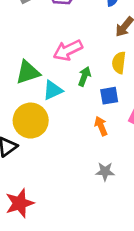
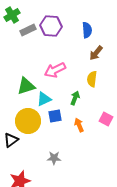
green arrow: (84, 76) -> (75, 98), moved
blue square: (109, 96) -> (55, 116), moved
gray star: (105, 172) -> (54, 158), moved

